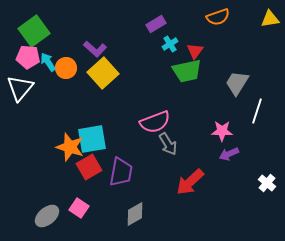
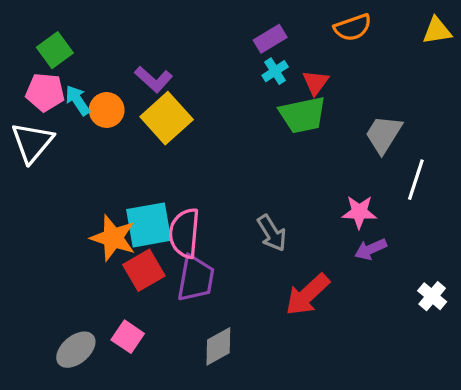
purple rectangle: (156, 24) -> (270, 39), moved
green square: (34, 31) -> (55, 50), size x0.7
pink semicircle: (155, 122) -> (184, 233), moved, turned 116

